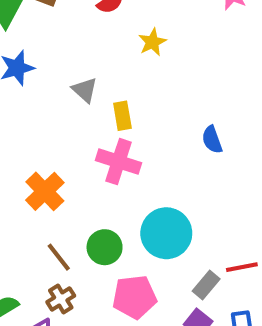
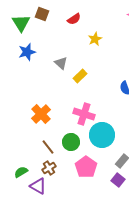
yellow rectangle: (122, 116) -> (80, 76), turned 56
pink cross: (118, 162) -> (84, 114), moved
pink pentagon: (134, 297) -> (86, 167), turned -30

